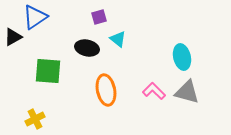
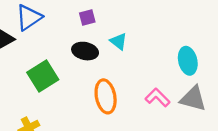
purple square: (99, 17) -> (87, 17), moved
green square: (48, 71) -> (43, 76), turned -36

